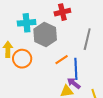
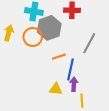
orange circle: (22, 59) -> (33, 37), moved
purple arrow: (74, 83) -> (74, 84), moved, turned 40

